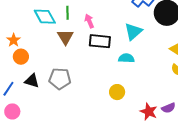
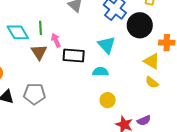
pink arrow: (89, 21) -> (56, 40), moved
cyan triangle: (133, 32) -> (107, 45), turned -30
yellow circle: (117, 92) -> (108, 100), moved

